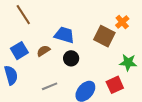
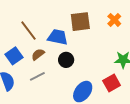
brown line: (23, 15) -> (29, 31), moved
brown square: (104, 36) -> (80, 22), moved, turned -30
gray line: (50, 86) -> (37, 76), moved

